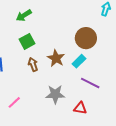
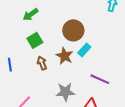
brown circle: (86, 38) -> (73, 30), moved
cyan rectangle: (79, 61) -> (84, 50), moved

